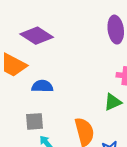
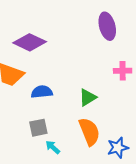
green triangle: (113, 102) -> (88, 98), moved

